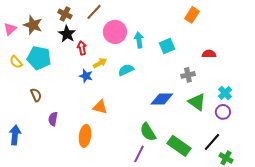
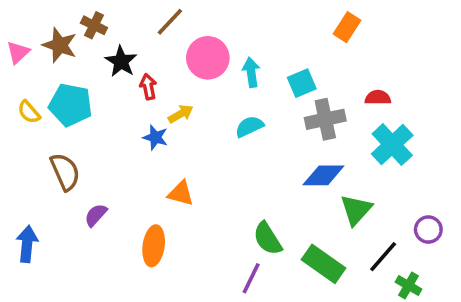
brown cross: (65, 14) -> (94, 25), moved
cyan semicircle: (126, 70) -> (249, 127), moved
gray cross: (188, 75) -> (325, 119), moved, size x1.5
cyan cross: (225, 93) -> (392, 145), moved, size x1.6
brown semicircle: (36, 95) -> (65, 172), size x1.5
blue diamond: (162, 99) -> (324, 175), moved
green triangle: (197, 102) -> (356, 210), moved, turned 36
purple circle: (223, 112) -> (428, 230), moved
purple semicircle: (53, 119) -> (96, 215), turned 32

